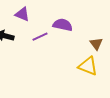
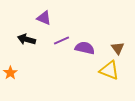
purple semicircle: (63, 25) -> (85, 48), moved

